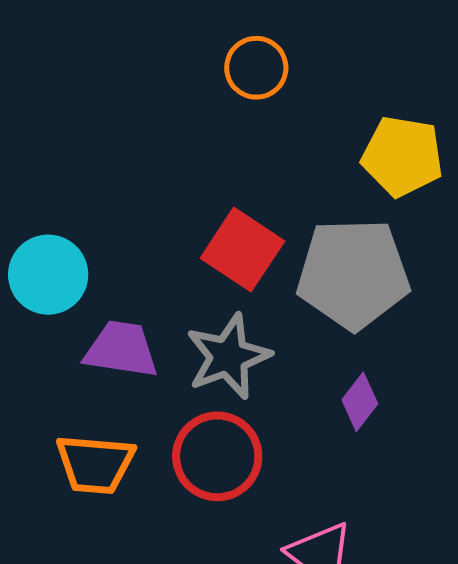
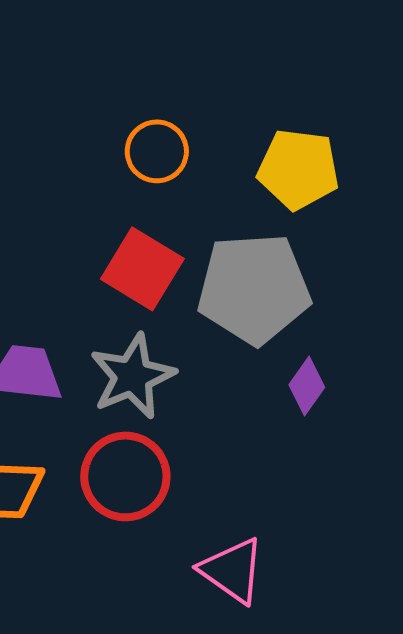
orange circle: (256, 68) -> (157, 151), moved
purple diamond: (360, 402) -> (307, 386), moved

